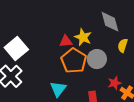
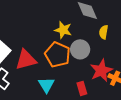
red triangle: (66, 41) -> (26, 60), moved, size x1.6
red star: (115, 83) -> (101, 70), size x1.6

